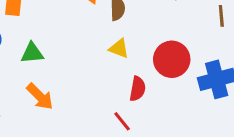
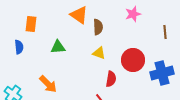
green triangle: (32, 53) -> (58, 47), moved

